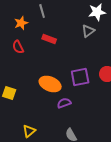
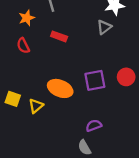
purple semicircle: (64, 103) -> (94, 126), moved
yellow triangle: (29, 131) -> (36, 106), moved

